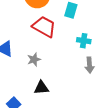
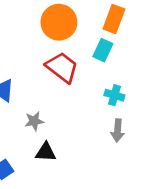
gray star: (34, 59) -> (34, 121), moved

